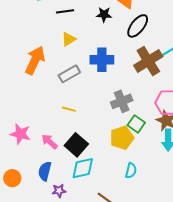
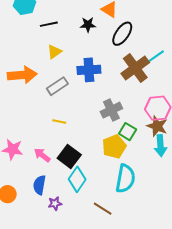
orange arrow: (35, 60) -> (22, 75), turned 64
cyan diamond: (83, 168) -> (77, 179), turned -40
cyan semicircle: (131, 171) -> (125, 179), size x1.8

